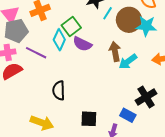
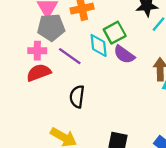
cyan diamond: (59, 40) -> (99, 45), turned -40
black semicircle: (59, 90) -> (77, 97), moved

